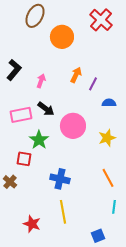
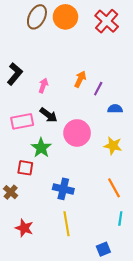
orange circle: (62, 37) -> (65, 17), moved
yellow star: (107, 138) -> (113, 146), turned 30
red star: (32, 224) -> (24, 228), moved

